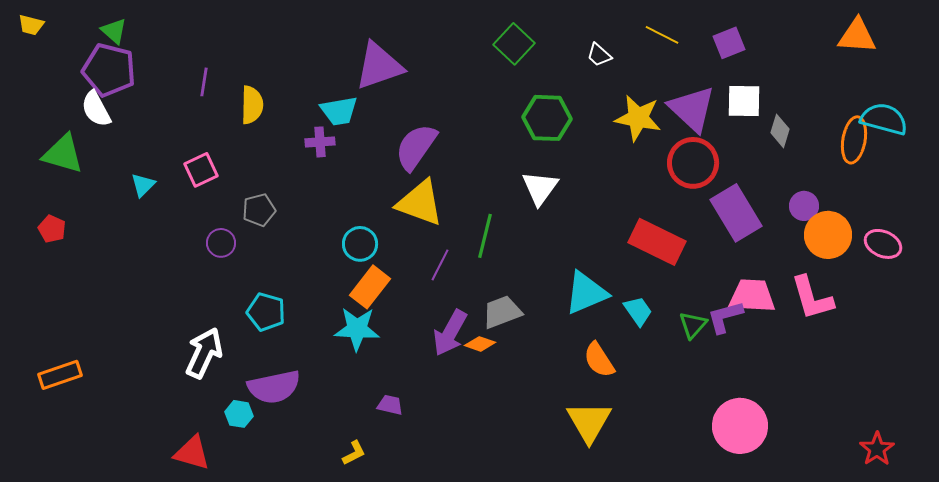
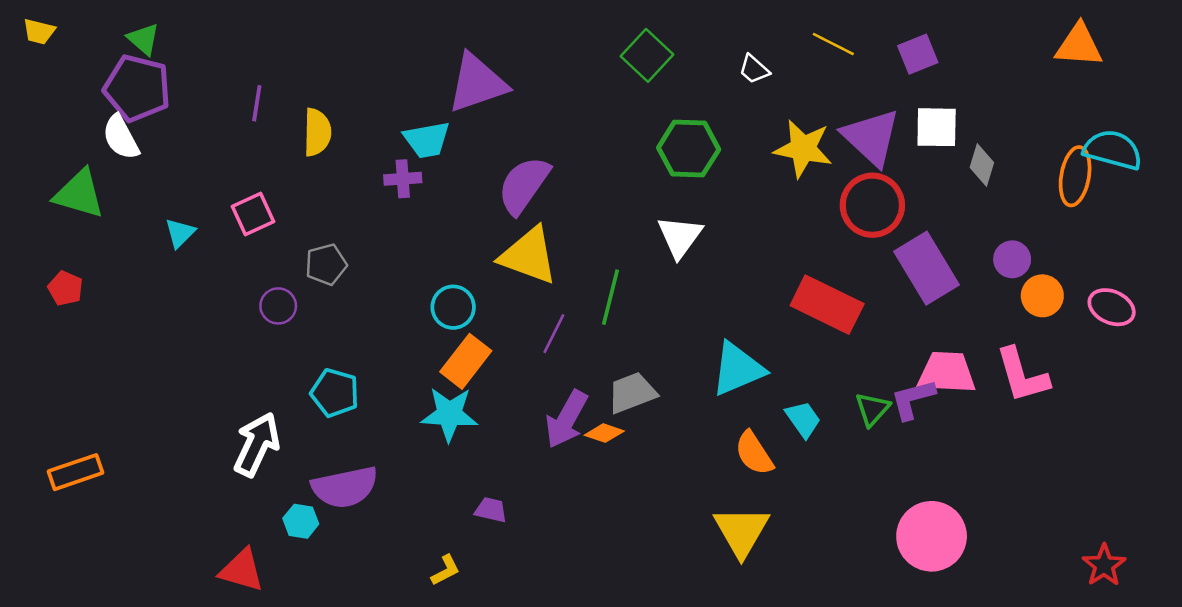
orange circle: (828, 235) -> (1042, 296), size x0.7
cyan trapezoid: (638, 311) -> (803, 419), moved

